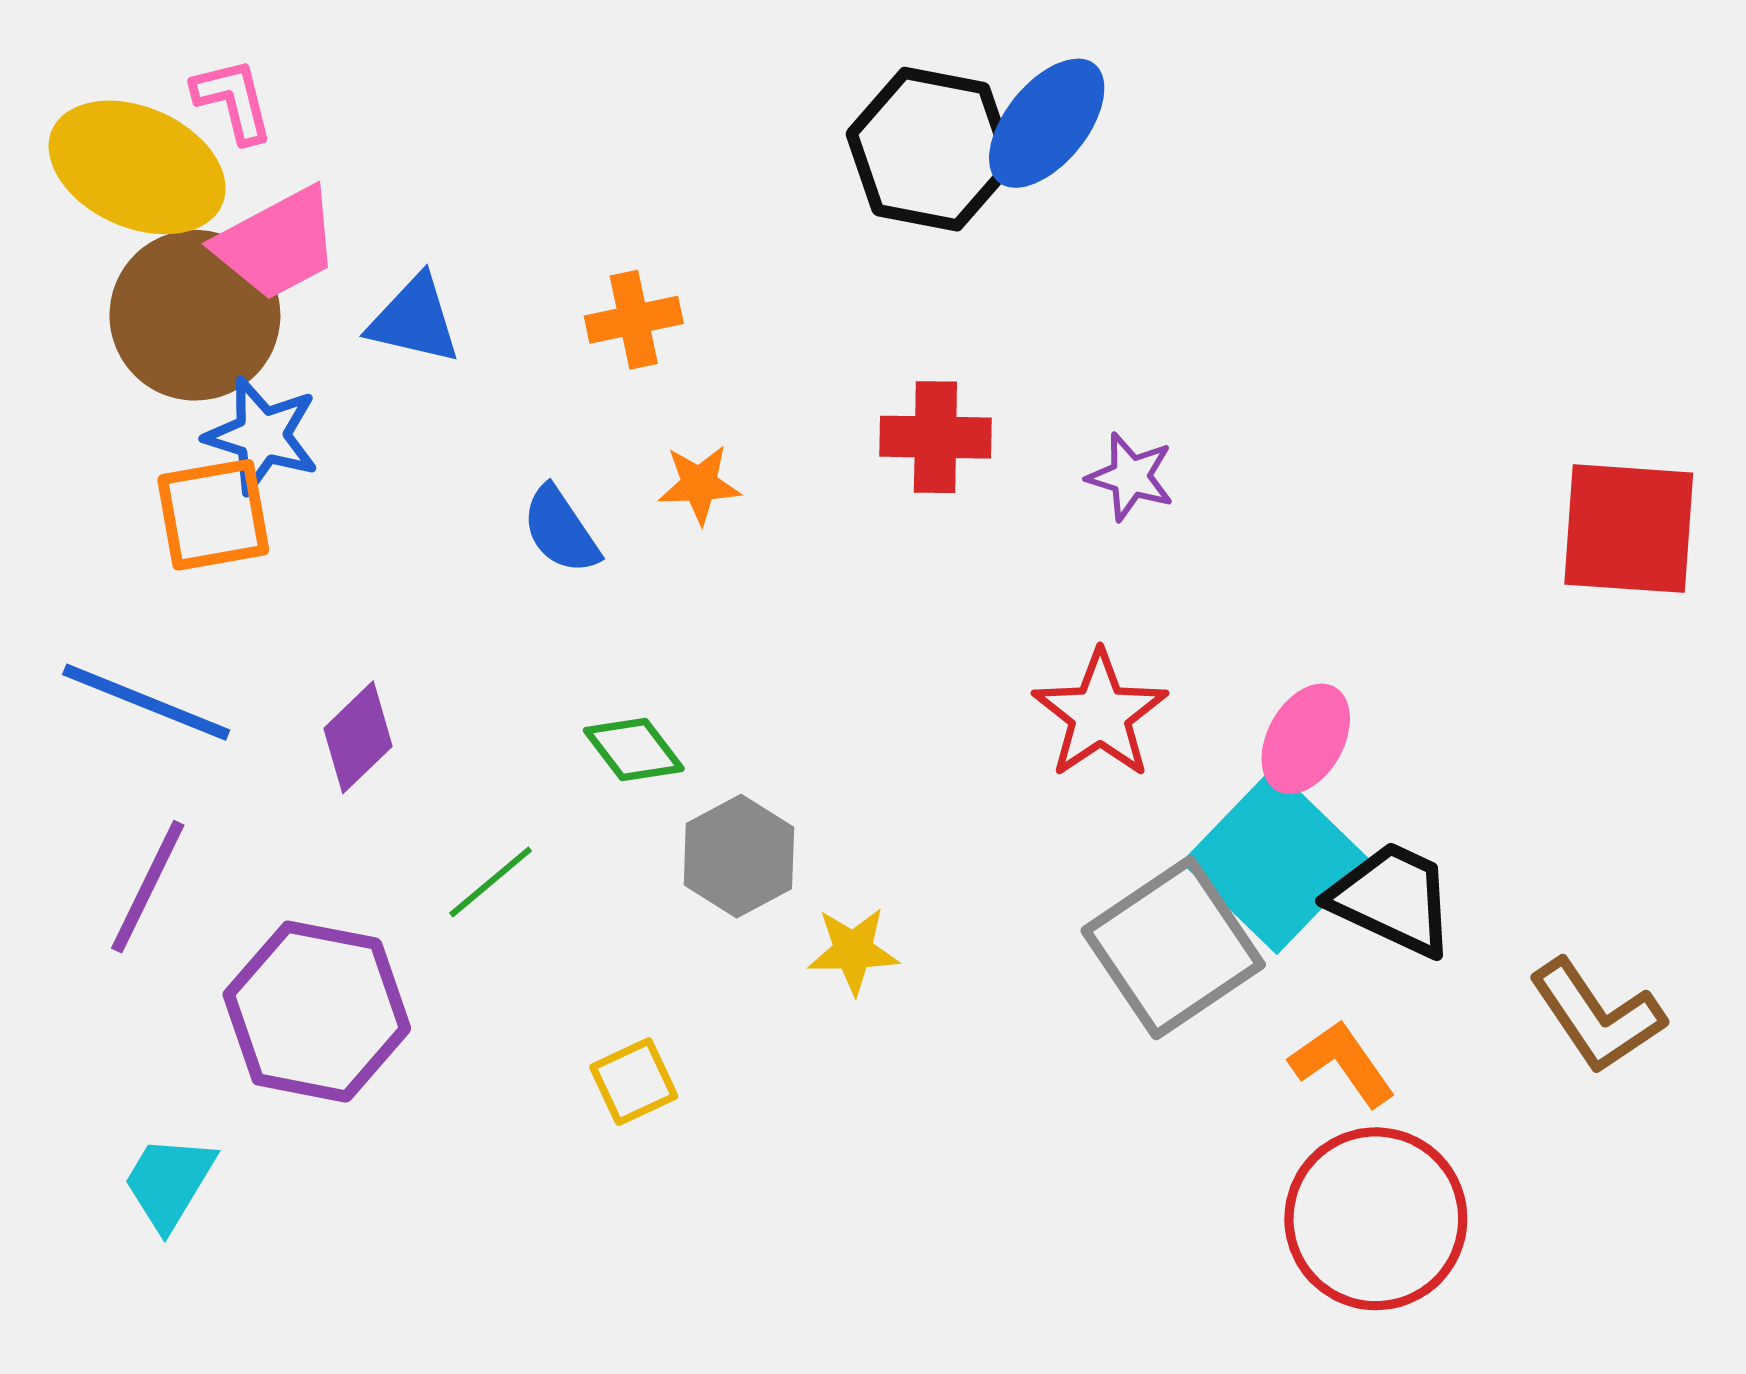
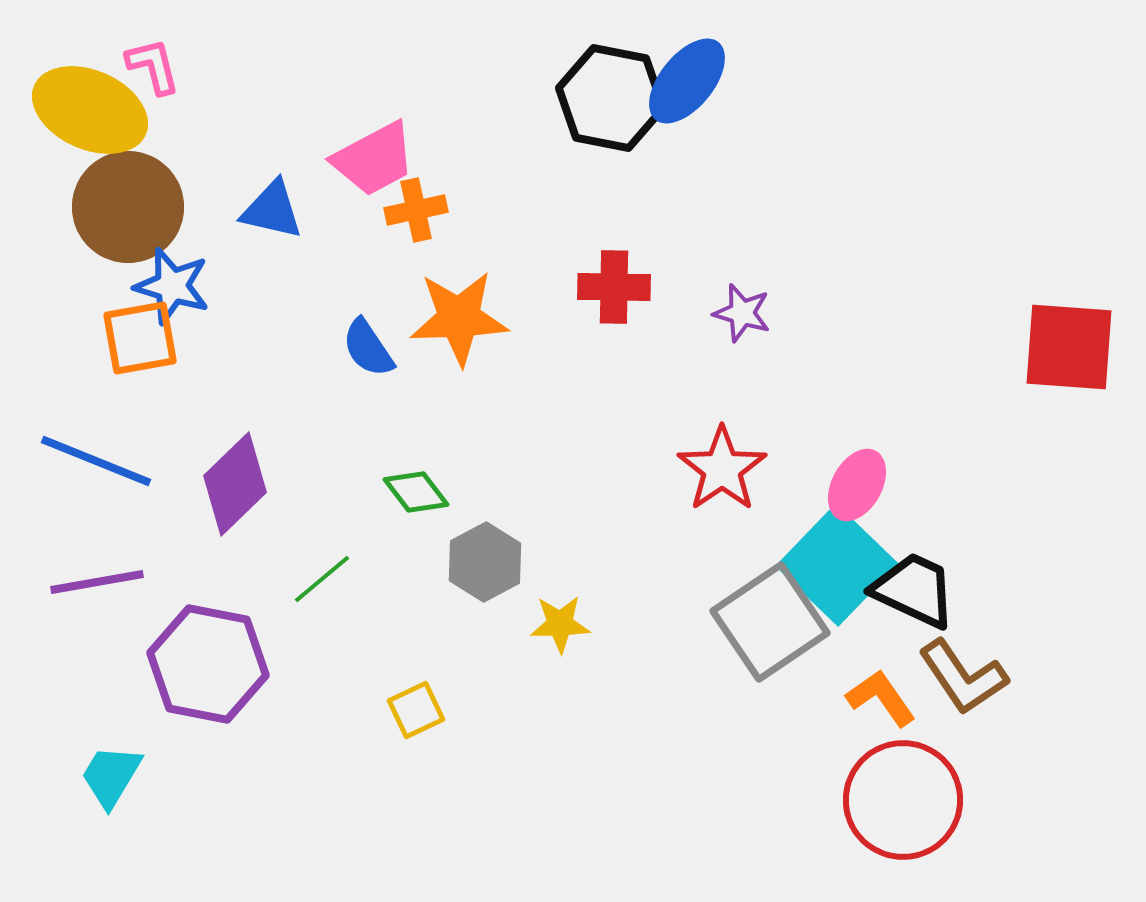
pink trapezoid: (277, 244) -> (374, 159), moved
orange star: (699, 484) -> (459, 318), size x1.8
purple diamond: (358, 737) -> (235, 484), size x1.4
purple line: (148, 887) -> (97, 582), turned 54
brown L-shape: (1597, 1016) -> (963, 677), moved

